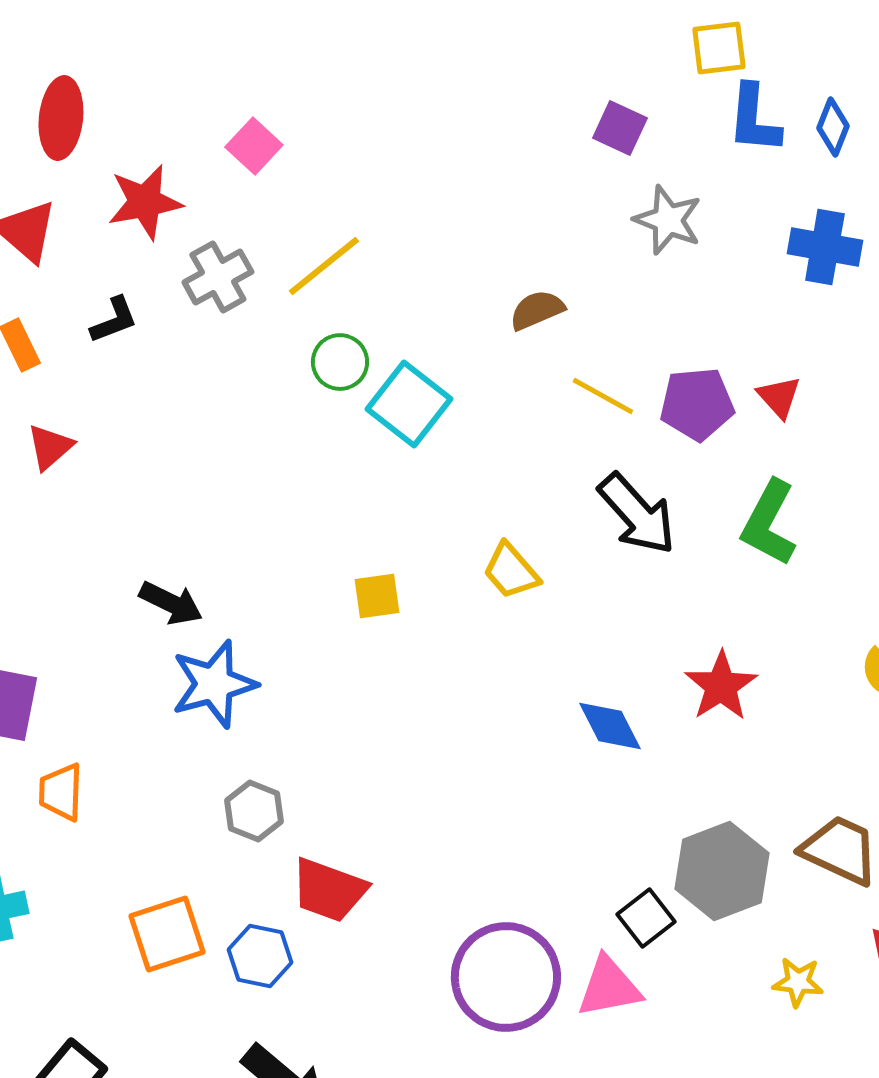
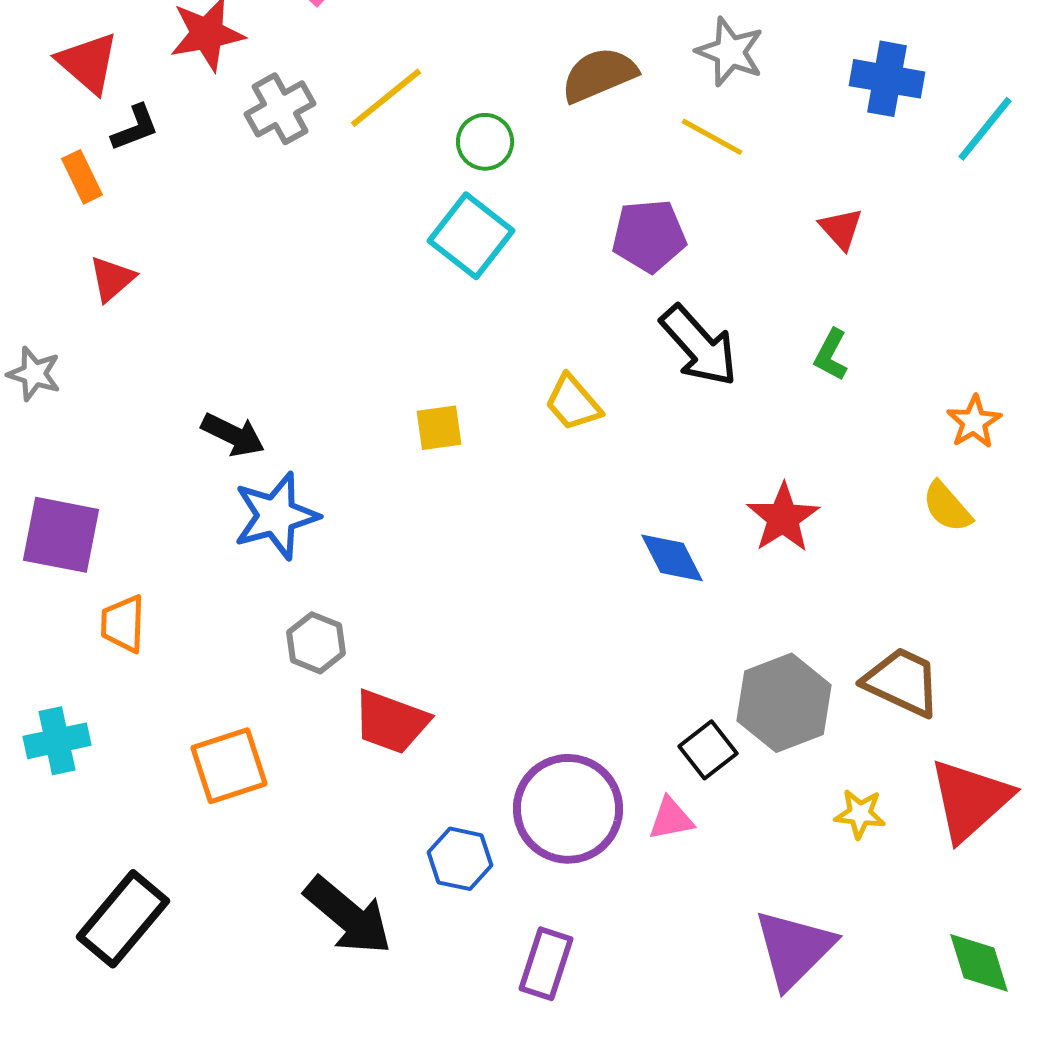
brown semicircle: (537, 310) -> (599, 75), moved, size x1.4
black L-shape: (114, 320) -> (135, 128), moved
green circle: (340, 362) -> (485, 142), moved
yellow line: (603, 396) -> (712, 137), moved
purple pentagon: (697, 404) -> (649, 236), moved
green L-shape: (769, 523) -> (831, 355), size x0.6
blue hexagon: (260, 956) -> (460, 859), moved
pink triangle: (609, 987) -> (671, 819), size x0.7

